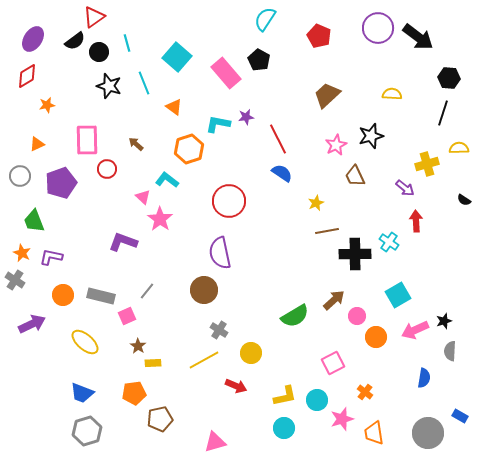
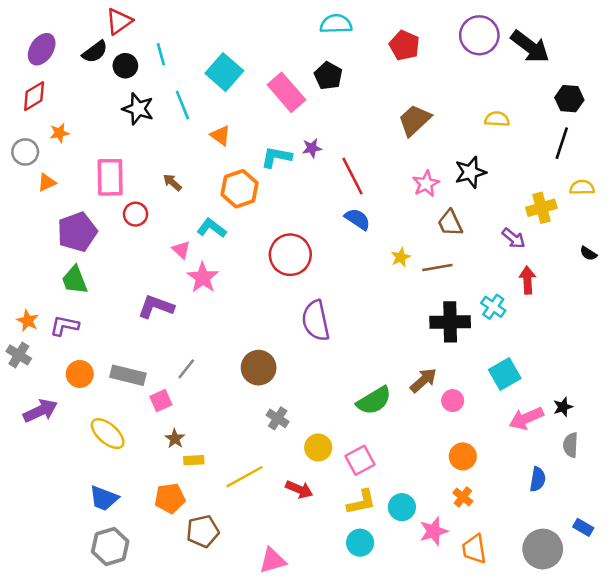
cyan semicircle: (265, 19) -> (336, 24), turned 55
gray circle: (20, 176) -> (25, 152), moved
green trapezoid: (34, 221) -> (75, 280), moved
brown line: (327, 231) -> (437, 267), moved
purple semicircle: (220, 253) -> (316, 321), moved
orange circle: (376, 337) -> (463, 456), moved
yellow line: (204, 360) -> (245, 477), moved
pink square: (333, 363) -> (360, 460), moved

